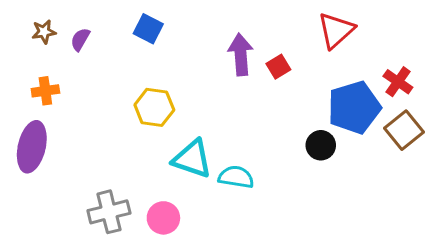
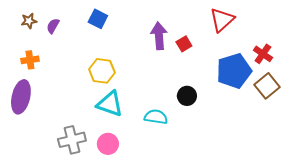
black circle: (321, 145) -> (187, 96), moved
cyan triangle: (192, 159) -> (110, 104), moved

